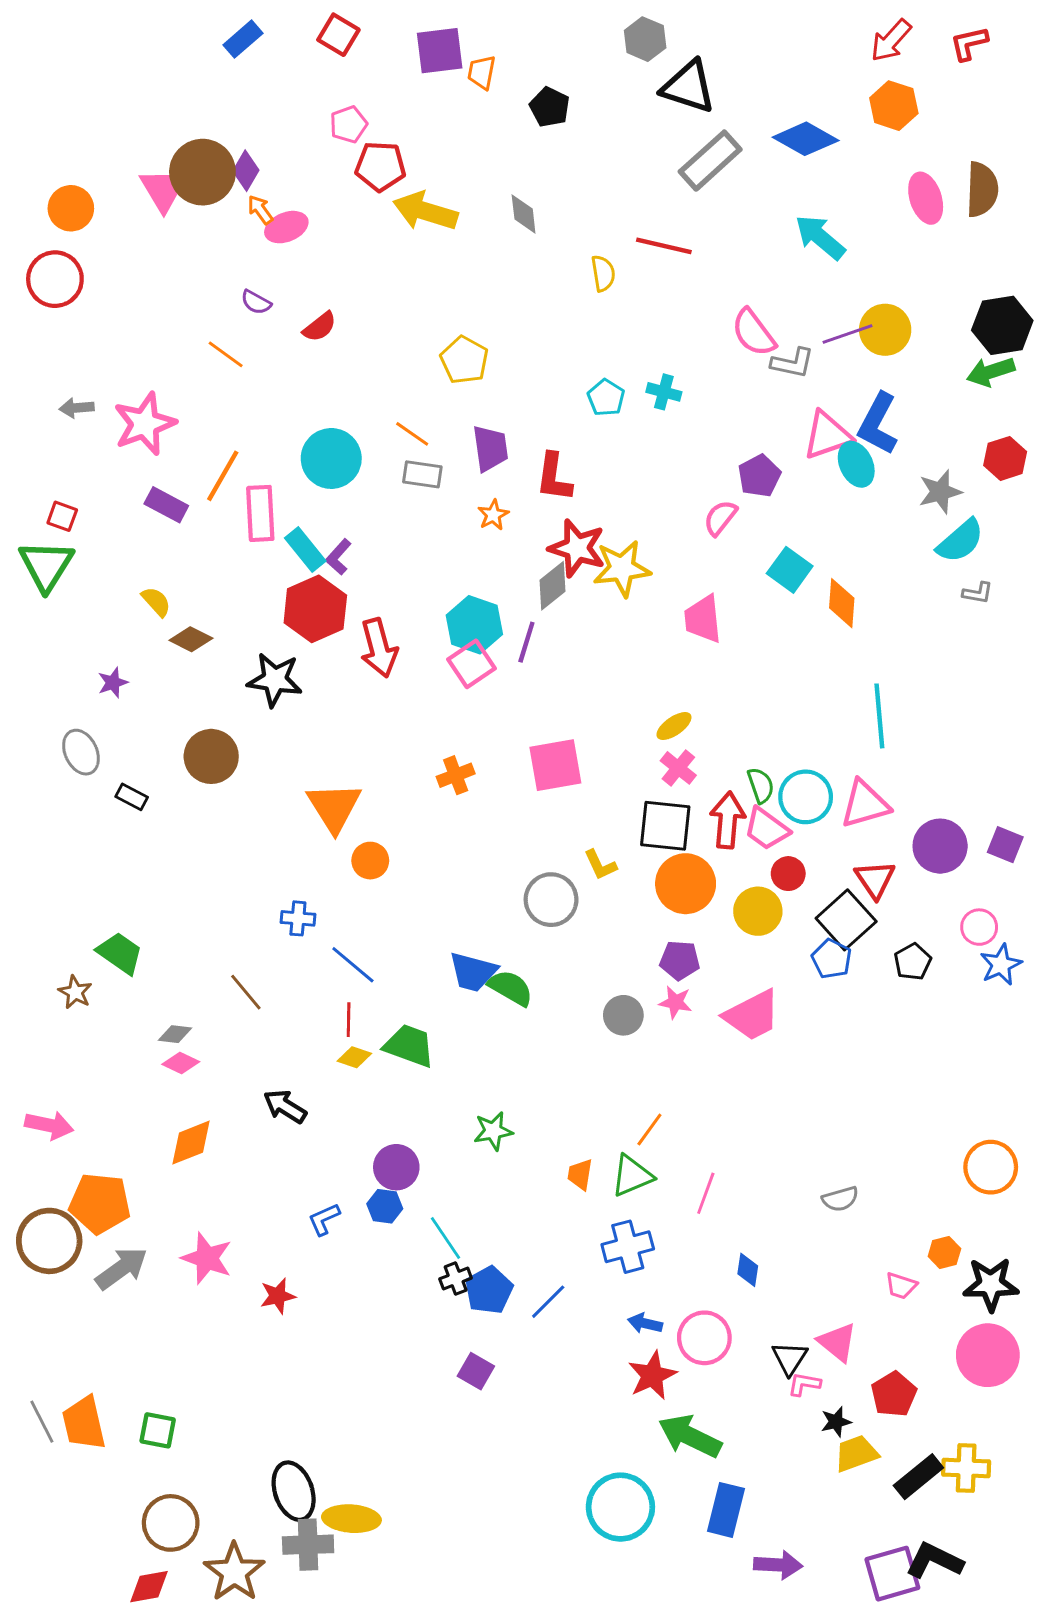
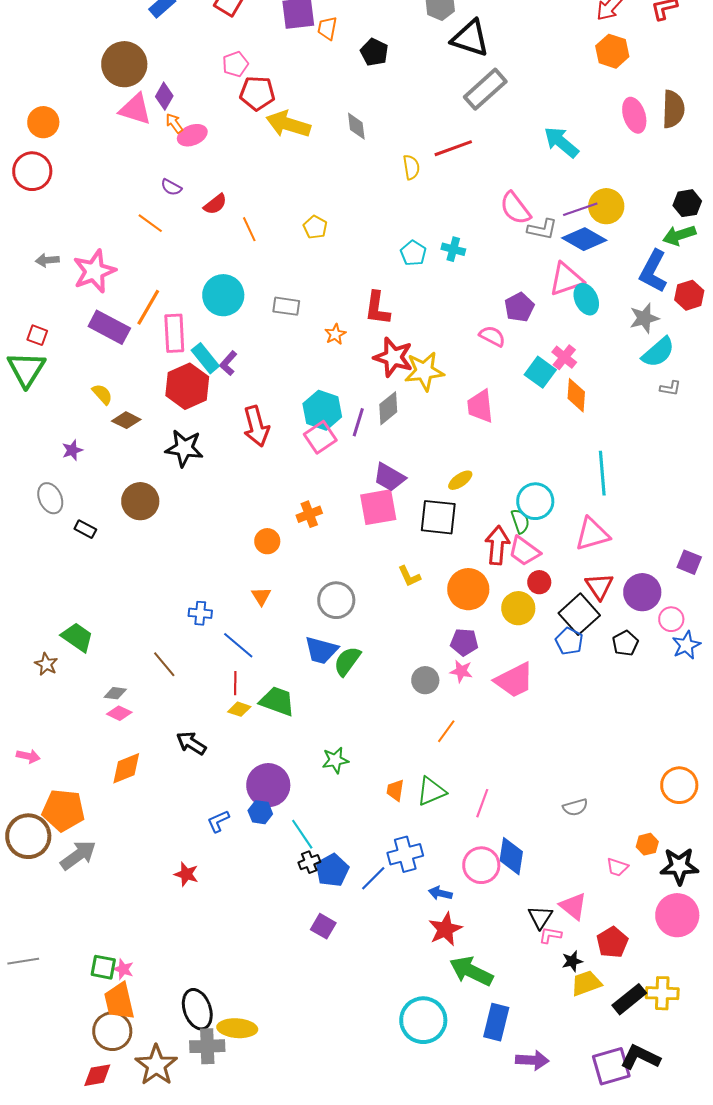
blue diamond: (806, 139) -> (584, 239), moved
brown circle: (202, 172) -> (124, 64), moved
pink triangle: (163, 189) -> (135, 109), moved, turned -42
red line: (664, 246) -> (453, 148), turned -33
black hexagon: (1002, 325) -> (687, 203), size x0.7
yellow pentagon: (464, 360) -> (315, 227), size x0.7
blue L-shape: (878, 424) -> (653, 271), moved
orange line: (412, 434) -> (249, 229), moved, turned 30
purple trapezoid: (490, 448) -> (389, 477), moved, turned 128
purple rectangle: (166, 505) -> (109, 327), size x1.4
pink semicircle: (720, 518) -> (492, 336), turned 80
gray diamond: (552, 586) -> (388, 408), moved
red hexagon: (315, 609) -> (187, 386), moved
pink cross: (678, 768) -> (564, 357), moved
cyan circle: (806, 797) -> (535, 501), moved
orange triangle: (334, 807) -> (261, 596), moved, size x0.5
black square: (665, 826) -> (438, 517), moved
purple circle: (940, 846) -> (642, 592), moved
orange circle: (370, 861) -> (267, 541), moved
gray circle: (551, 900) -> (336, 600), moved
green semicircle: (511, 988) -> (347, 661), turned -84
pink arrow: (49, 1125) -> (28, 756), size x0.7
orange line: (649, 1130) -> (446, 731), moved
purple circle: (396, 1167) -> (268, 785), size x1.4
blue cross: (628, 1247) -> (405, 854), moved
pink star: (207, 1258) -> (123, 969), moved, size x0.6
blue diamond: (748, 1270) -> (511, 856), size x1.6
red star: (278, 1296) -> (186, 874), turned 30
pink circle: (704, 1338) -> (481, 865), moved
gray line: (42, 1422) -> (23, 961), turned -72
orange trapezoid: (84, 1423) -> (119, 1001), moved

